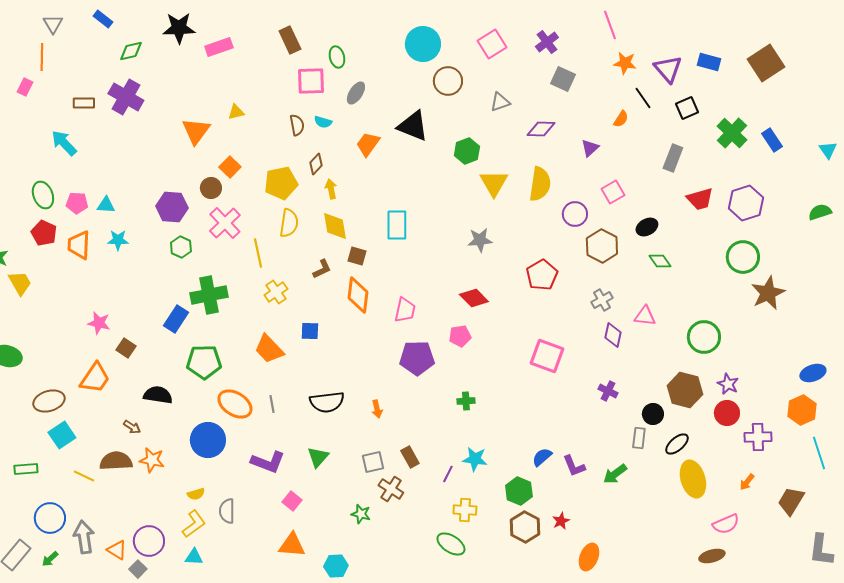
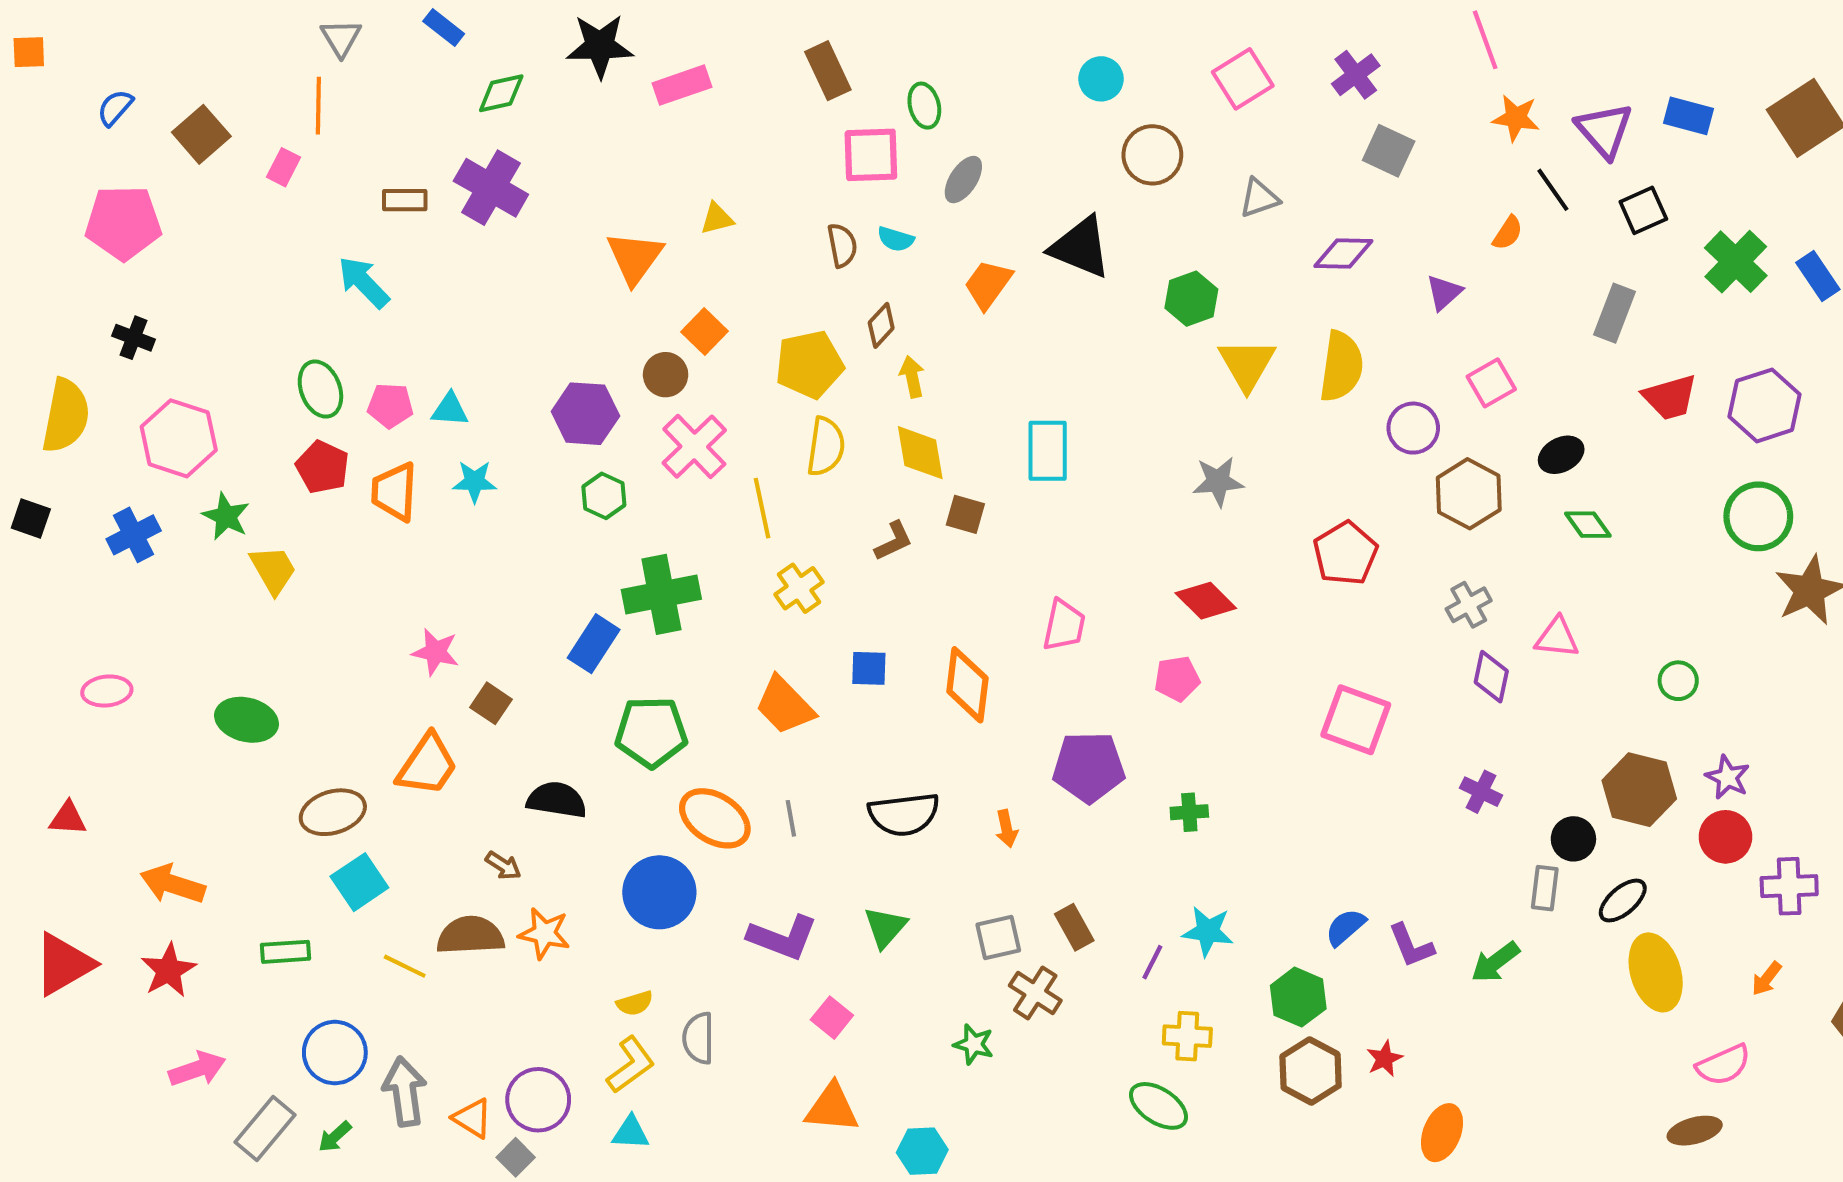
cyan circle: (423, 44) -> (1101, 79), size x0.6
orange diamond: (358, 295) -> (967, 685), moved
green circle: (704, 337) -> (1678, 681), size x0.6
purple pentagon: (417, 358) -> (1089, 767), moved

